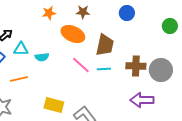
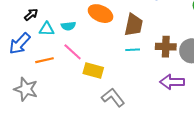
cyan semicircle: (42, 57) -> (68, 26), moved
pink line: (81, 65) -> (73, 52), moved
yellow rectangle: (54, 105) -> (93, 71), moved

